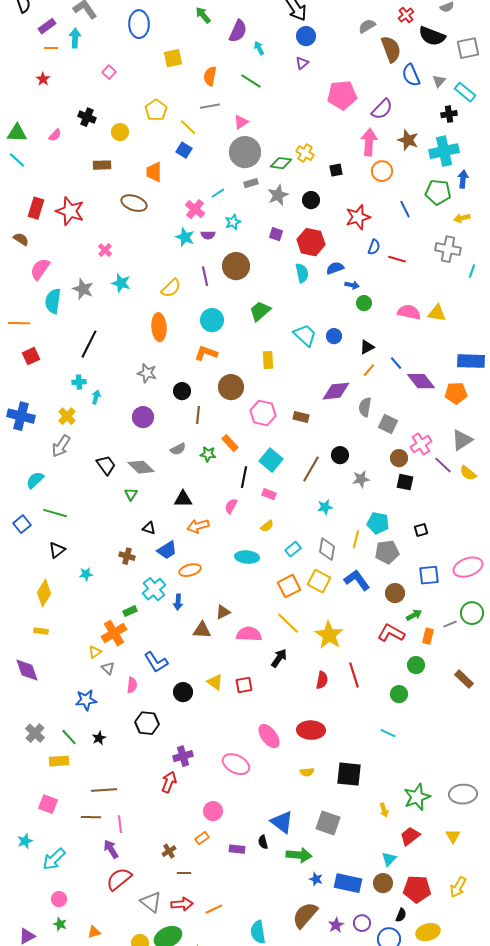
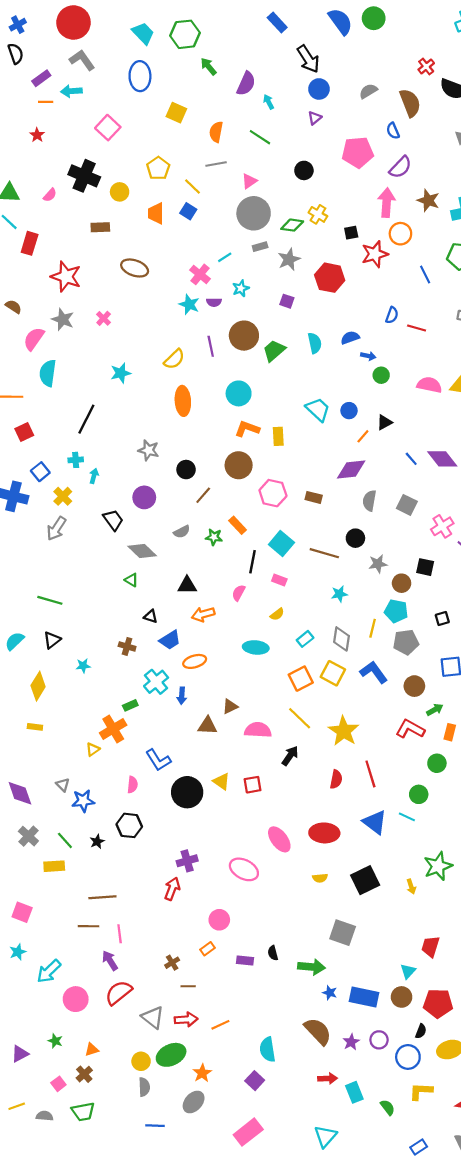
gray semicircle: (367, 26) -> (368, 91), moved
cyan arrow: (75, 38) -> (71, 91), turned -96
yellow square: (173, 58) -> (176, 113), turned 36
pink square: (109, 72) -> (108, 128), size x1.6
blue semicircle: (411, 75) -> (393, 131), moved, size x0.7
black cross: (87, 117) -> (84, 176), size x1.6
orange trapezoid: (154, 172) -> (156, 213), moved
black circle: (311, 200) -> (304, 170), moved
red rectangle: (36, 208) -> (30, 243), moved
red star: (358, 217) -> (375, 254), moved
red hexagon: (311, 242) -> (330, 278), moved
cyan star: (121, 283) -> (121, 373), moved, turned -30
gray star: (83, 289) -> (63, 319), moved
green trapezoid: (260, 311) -> (274, 351), moved
cyan circle: (212, 320) -> (239, 393), moved
orange ellipse: (159, 327) -> (183, 401), moved
orange L-shape: (206, 353) -> (247, 429), moved
blue line: (396, 363) -> (411, 459), moved
orange line: (369, 370) -> (363, 436), moved
gray semicircle: (365, 407) -> (369, 501), moved
brown line: (198, 415) -> (203, 495), turned 36
brown circle: (399, 458) -> (402, 583), moved
black trapezoid: (106, 465) -> (113, 520), moved
brown line: (311, 469) -> (324, 553), turned 76
cyan semicircle: (35, 480) -> (15, 641), moved
green triangle: (131, 494) -> (131, 580), turned -32
blue square: (22, 524) -> (40, 472), moved
gray triangle: (108, 668) -> (63, 785), moved
purple diamond: (27, 670) -> (20, 793), moved
black circle: (183, 692) -> (187, 792), size x1.5
black hexagon: (147, 723) -> (129, 825), moved
cyan line: (388, 733) -> (407, 817), moved
black square: (349, 774) -> (365, 880), turned -32
green star: (417, 797) -> (438, 866), moved
pink square: (48, 804) -> (22, 912), moved
yellow arrow: (384, 810) -> (411, 887), moved
blue triangle: (282, 822) -> (375, 822), moved
red trapezoid: (410, 836) -> (430, 947), turned -35
pink circle: (59, 899) -> (76, 999), moved, size x1.5
brown semicircle: (305, 915) -> (318, 1031), turned 96

